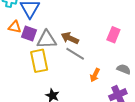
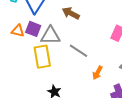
orange triangle: (15, 27) -> (18, 31), moved
brown arrow: (70, 38) -> (71, 13), moved

